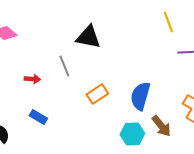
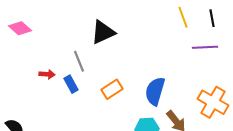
black triangle: (88, 37) -> (103, 32), turned -36
blue rectangle: (38, 117) -> (71, 84), moved, turned 30

